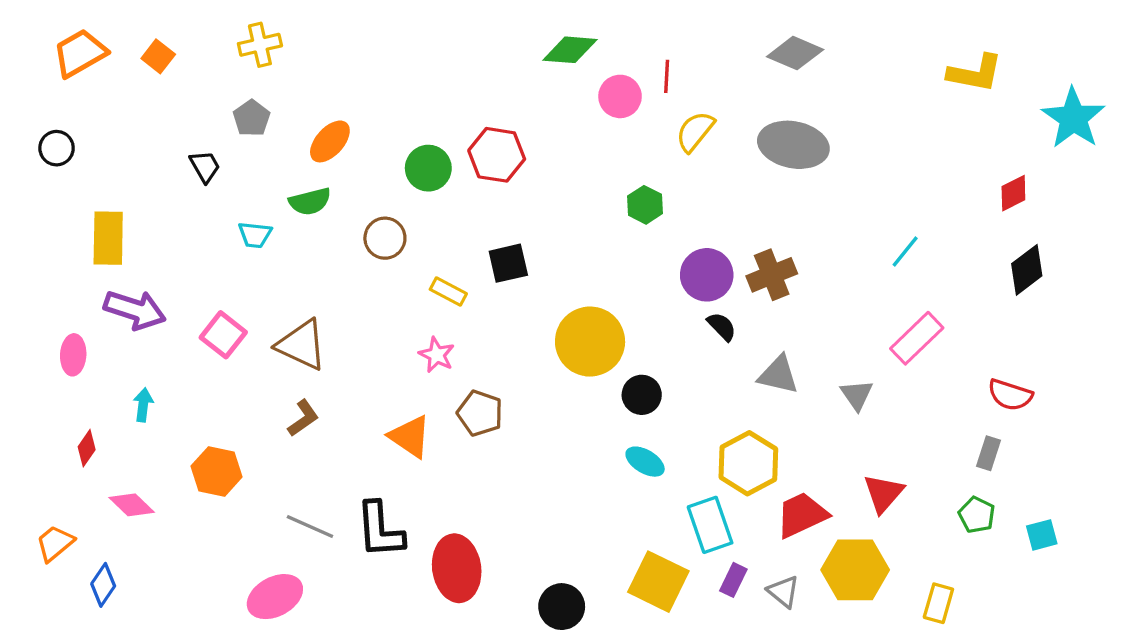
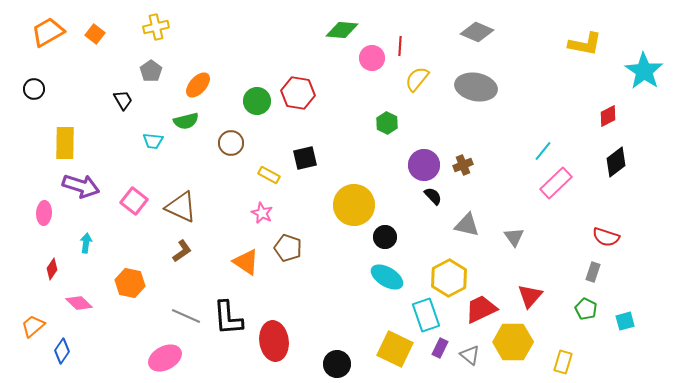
brown cross: (772, 275) -> (463, 165), size x0.7
pink rectangle: (917, 338) -> (556, 183), moved
cyan ellipse: (645, 462) -> (387, 277), size x1.4

